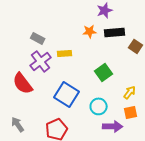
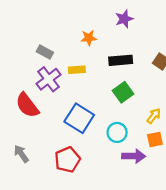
orange star: (90, 31) -> (89, 38), moved
black rectangle: (115, 32) -> (121, 60), moved

